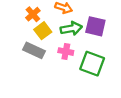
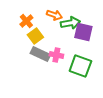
green arrow: (71, 28) -> (70, 23), moved
gray rectangle: (34, 50) -> (40, 54), moved

